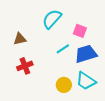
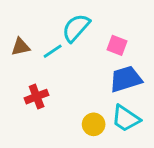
brown triangle: (20, 39) -> (20, 47), moved
cyan line: (63, 49) -> (53, 51), moved

